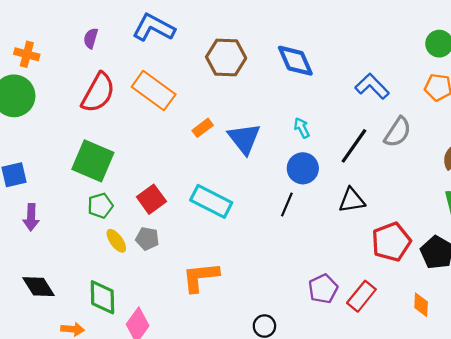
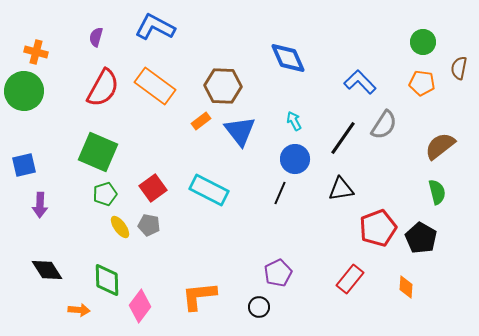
brown hexagon: (226, 57) -> (223, 86), moved
orange L-shape: (200, 277) -> (199, 296), moved
purple pentagon: (323, 289) -> (278, 273), moved

